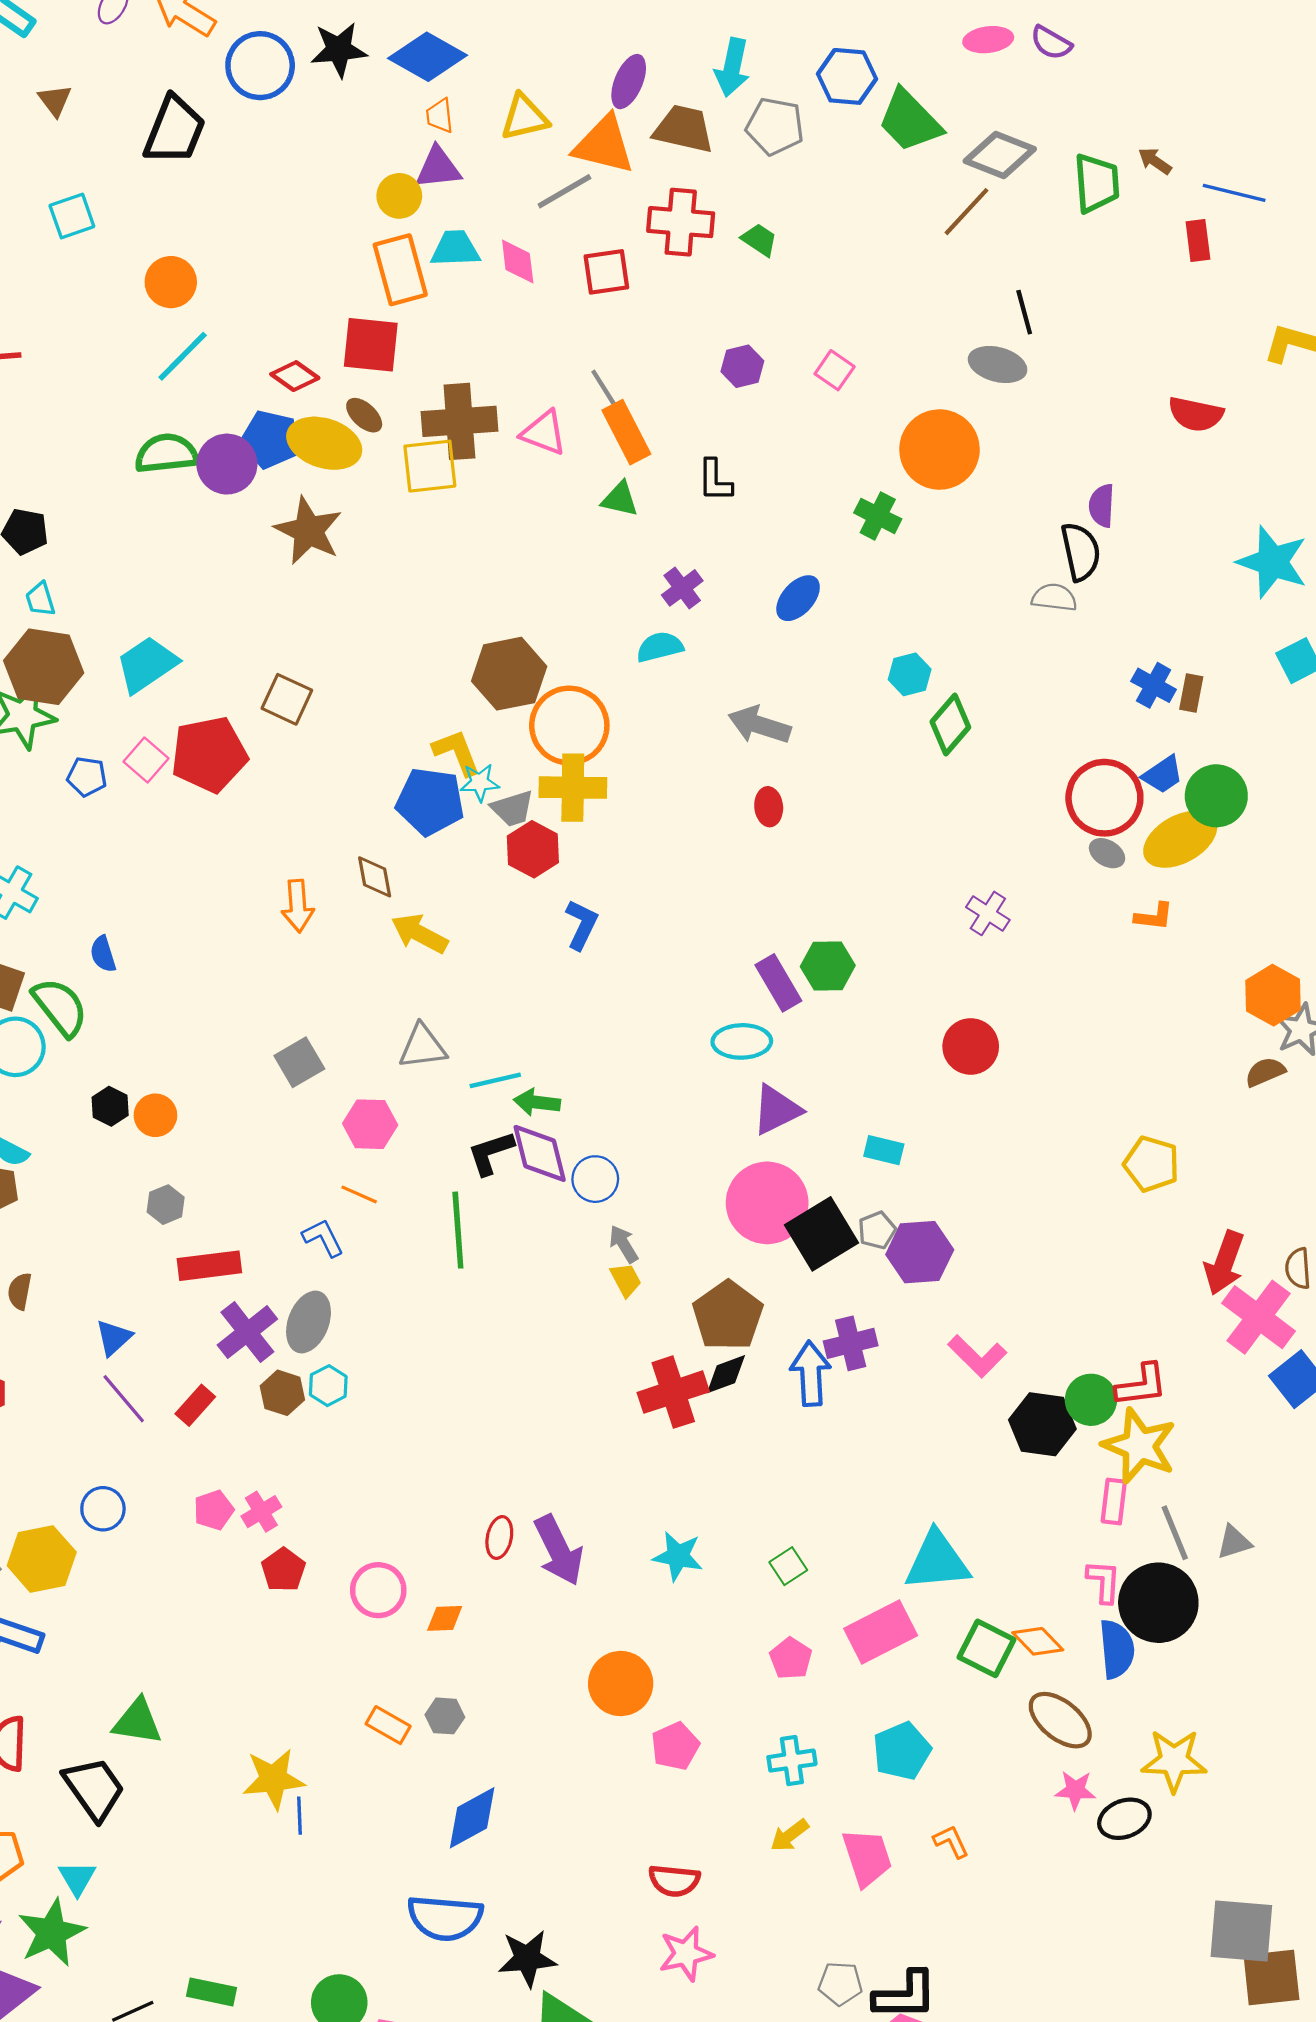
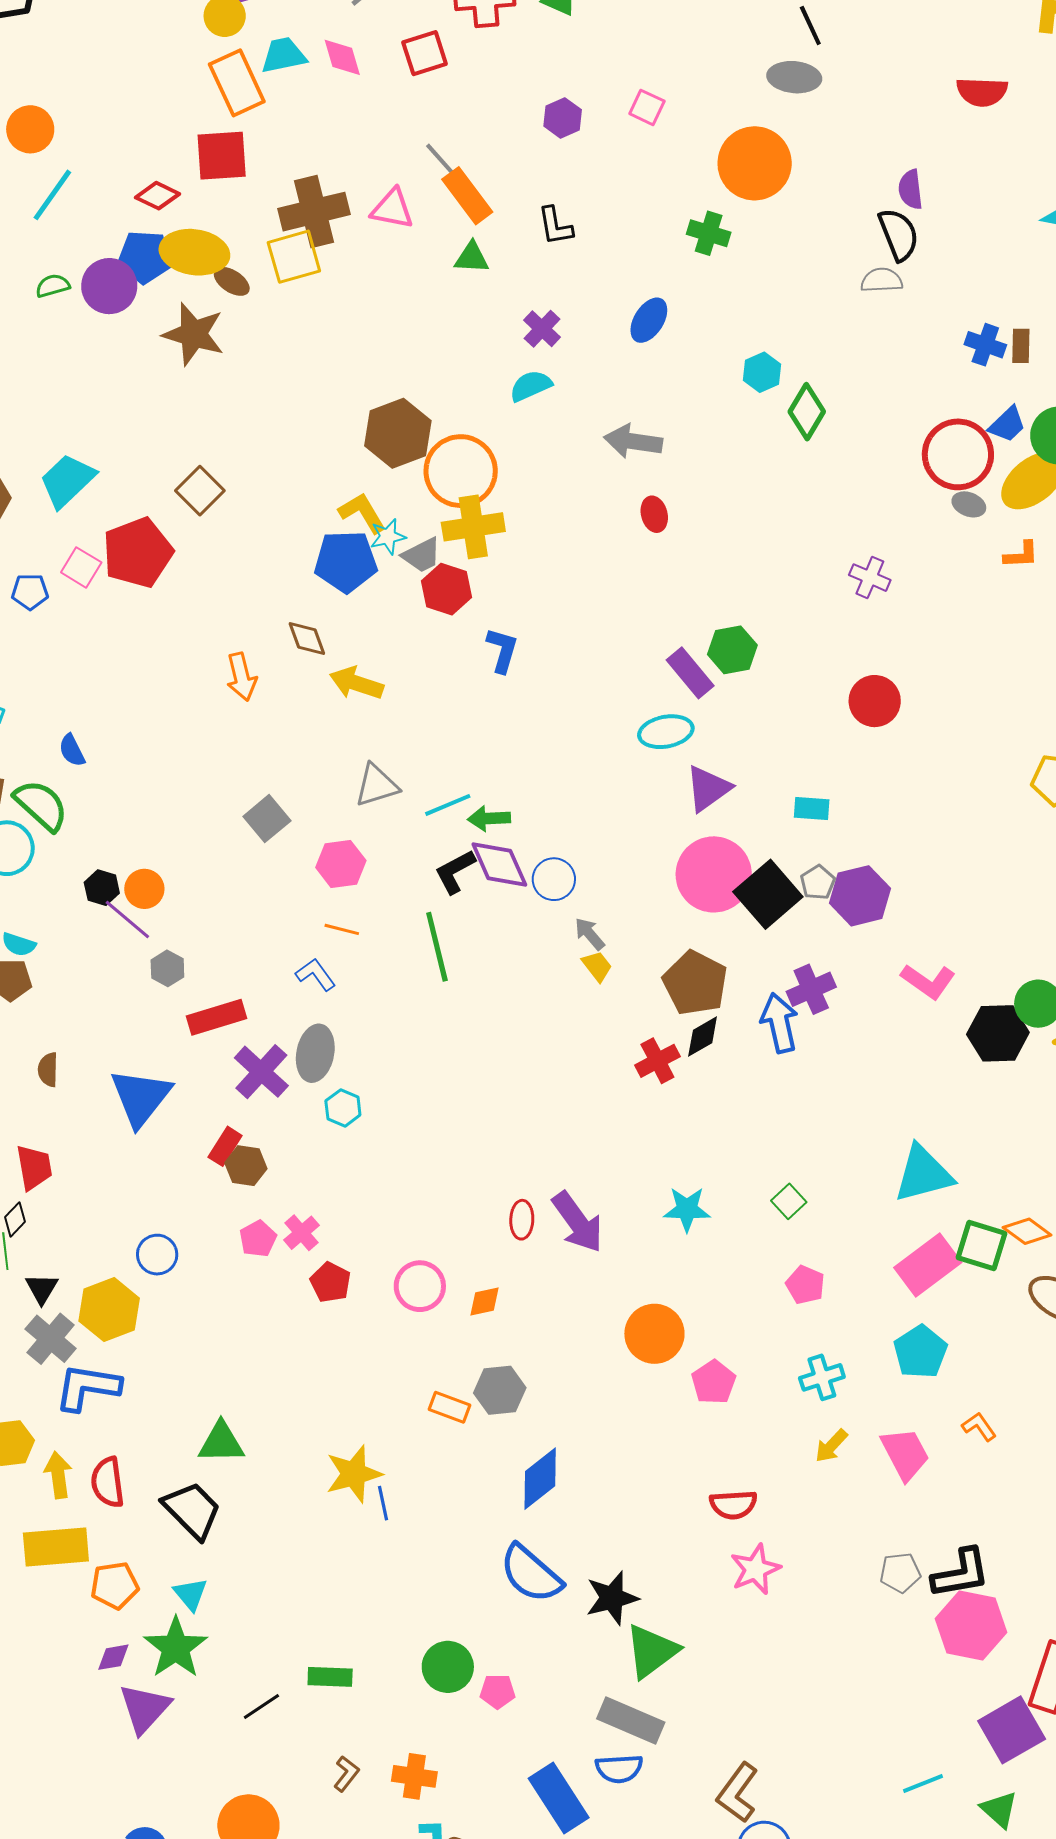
brown ellipse: (364, 415) -> (232, 281), moved
green semicircle: (166, 453) -> (53, 286), size x0.6
brown square: (287, 699) -> (200, 491), turned 30
blue triangle: (114, 1338) -> (141, 1097), size x1.8
red cross: (673, 1392) -> (657, 1061), size x0.7
brown hexagon: (282, 1393) -> (246, 1166), moved
purple line: (124, 1399) -> (127, 919), moved
pink rectangle: (881, 1632) -> (928, 1265), moved
gray hexagon: (445, 1716) -> (500, 1390), size x1.4
blue semicircle: (445, 1918) -> (531, 1574), turned 46

